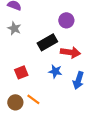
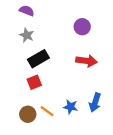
black rectangle: (47, 42) -> (38, 59), moved
blue star: (55, 71) -> (70, 107), moved
blue arrow: (78, 80) -> (95, 102), moved

